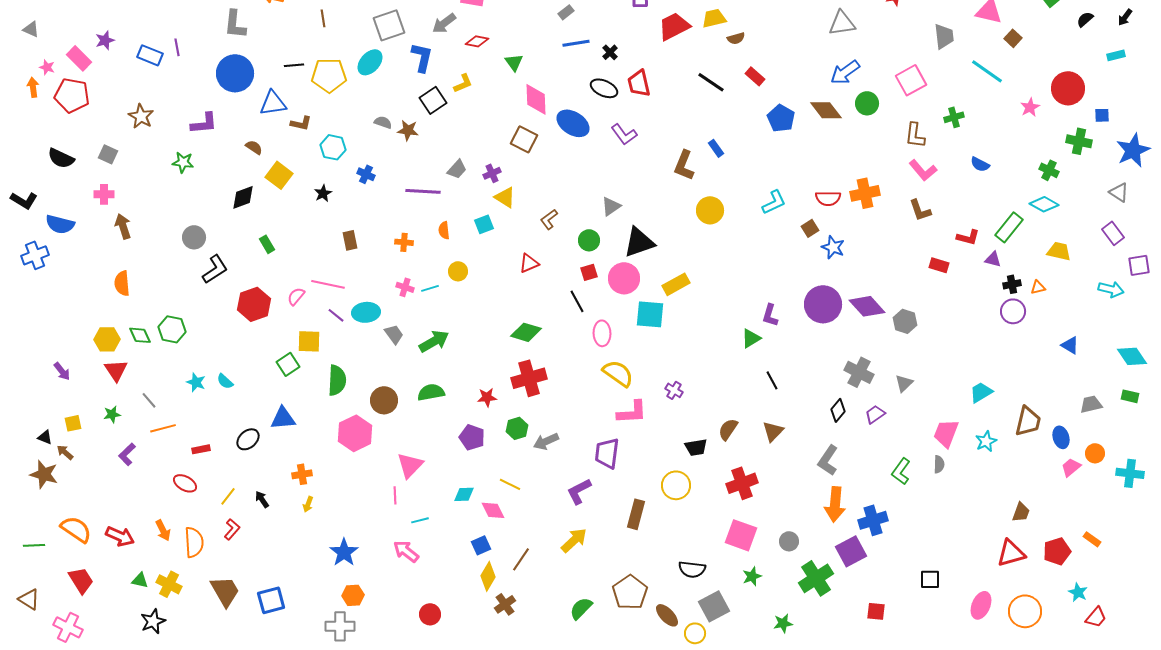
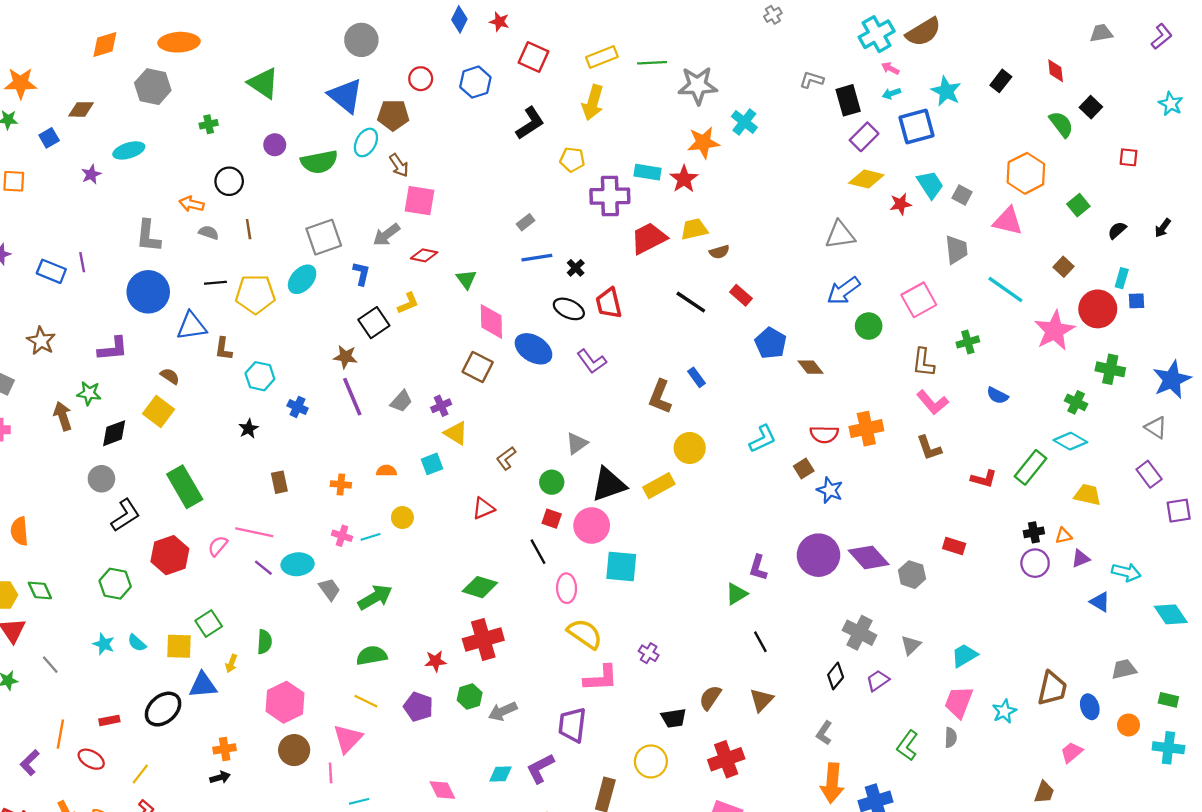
brown square: (1013, 38) -> (1064, 267), moved
cyan rectangle: (1116, 55) -> (1122, 278), moved, turned -60
blue L-shape: (422, 57) -> (361, 274), size x0.7
pink star: (1030, 107) -> (1054, 331), size x1.8
brown diamond: (826, 110) -> (810, 367), moved, size x0.7
blue square: (1102, 115) -> (1137, 301), moved
gray semicircle: (383, 122) -> (209, 233), moved
brown L-shape: (301, 123) -> (223, 349), turned 85
yellow square: (279, 175) -> (158, 412), moved
purple line: (423, 191) -> (352, 397), moved, turned 64
black diamond: (243, 197) -> (114, 433), moved
brown arrow: (123, 226) -> (63, 416), moved
orange semicircle: (444, 230) -> (386, 471), turned 96
green rectangle: (267, 244) -> (185, 487), size x2.0
purple triangle: (993, 259) -> (1081, 559), moved, turned -36
red rectangle: (939, 265) -> (954, 546), moved
red square: (589, 272) -> (552, 519), turned 36
yellow rectangle: (676, 284) -> (659, 486), moved
cyan arrow: (1111, 289) -> (1126, 572), moved
green hexagon: (172, 329) -> (115, 584), moved
yellow square: (309, 341) -> (179, 646), moved
green semicircle: (337, 380) -> (264, 642), size x0.7
cyan trapezoid: (981, 392) -> (964, 655), moved
green rectangle: (1130, 396) -> (1168, 700), moved
brown circle: (384, 400) -> (294, 750), moved
orange line: (163, 428) -> (60, 734), moved, turned -65
black ellipse: (248, 439) -> (163, 709), size x1.4
purple L-shape: (127, 454) -> (30, 763), moved
gray L-shape: (828, 460) -> (824, 733), size x0.7
pink trapezoid: (1071, 467) -> (1072, 752), moved
yellow line: (510, 484) -> (366, 701), moved
cyan diamond: (464, 494) -> (500, 774), moved
black arrow: (262, 499) -> (220, 777), moved, turned 108
yellow arrow: (308, 504) -> (231, 663), moved

